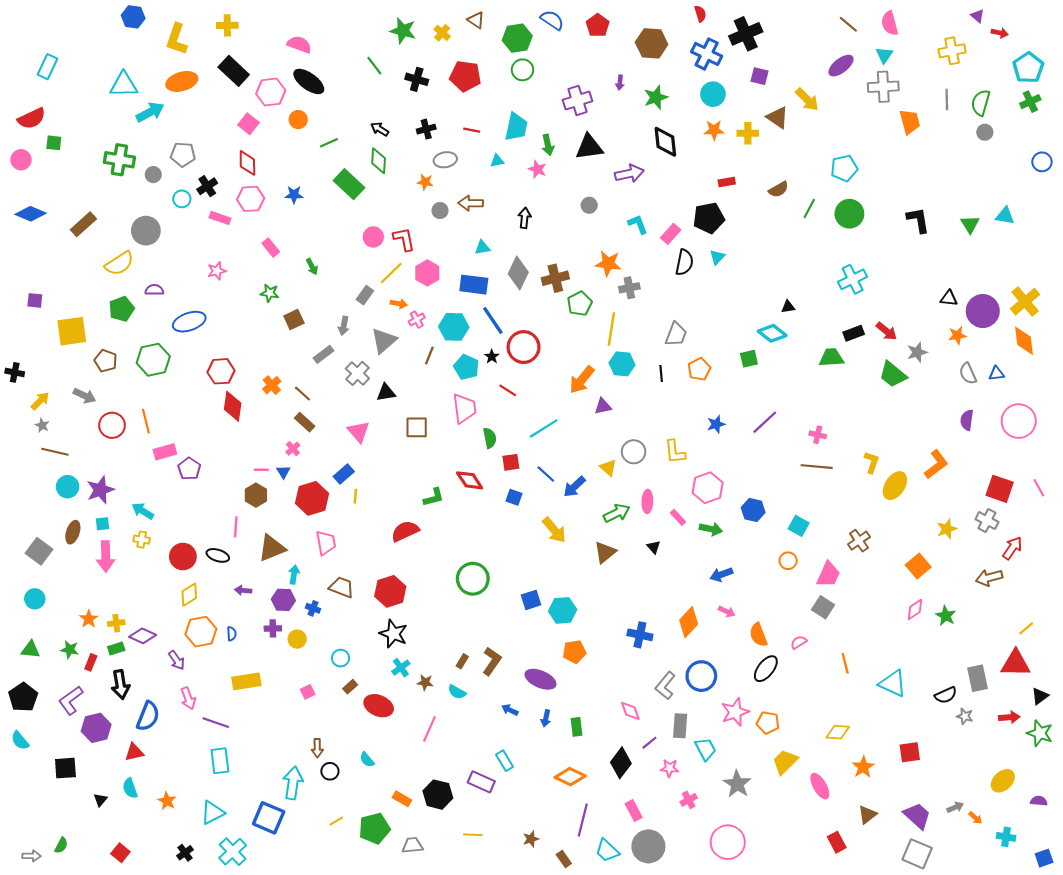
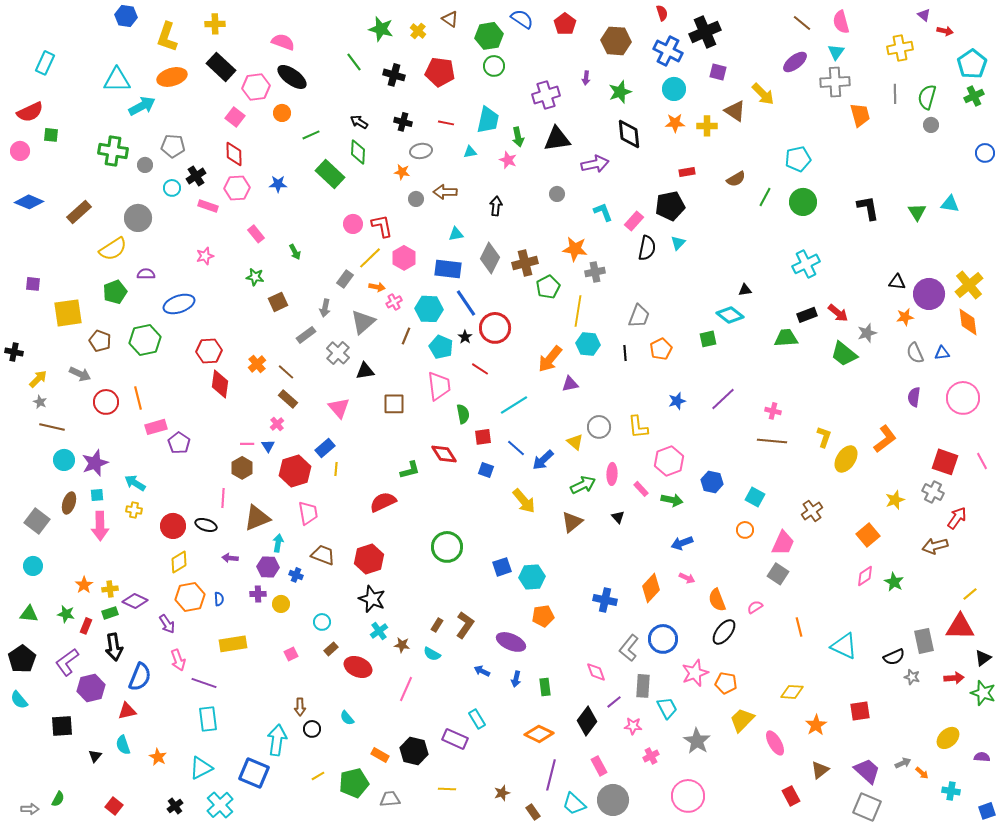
black cross: (426, 129) -> (403, 122), turned 30

